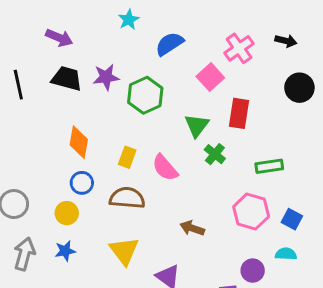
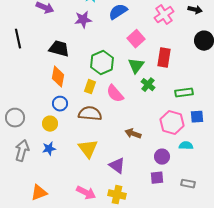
purple star: (106, 77) -> (83, 20), moved
pink square: (210, 77) -> (136, 39), moved
black trapezoid: (67, 79) -> (59, 49), moved
green hexagon: (145, 95) -> (102, 63), moved
blue square: (292, 219) -> (197, 117), moved, turned -32
cyan semicircle: (286, 254) -> (186, 146), moved
purple circle: (253, 271) -> (162, 157), moved

